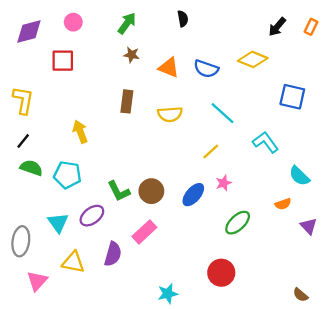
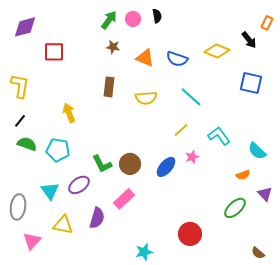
pink circle: (73, 22) -> (133, 19), moved
black arrow: (277, 27) -> (249, 40), moved, turned -78
cyan L-shape: (266, 142) -> (219, 136), moved
green ellipse: (238, 223) -> (235, 208), moved

